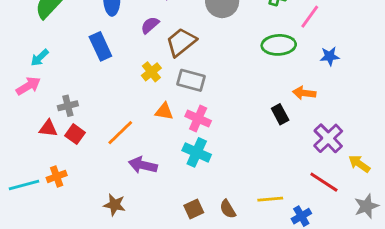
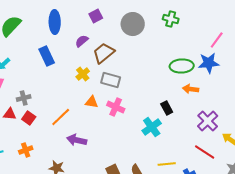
pink line: (310, 17) -> (217, 40), moved
green ellipse: (279, 45) -> (182, 66), moved
blue star: (330, 56) -> (209, 63), size x1.5
black rectangle: (280, 114) -> (167, 108), moved
cyan cross: (197, 152) -> (152, 127), moved, turned 30
orange cross: (57, 176) -> (26, 150), moved

